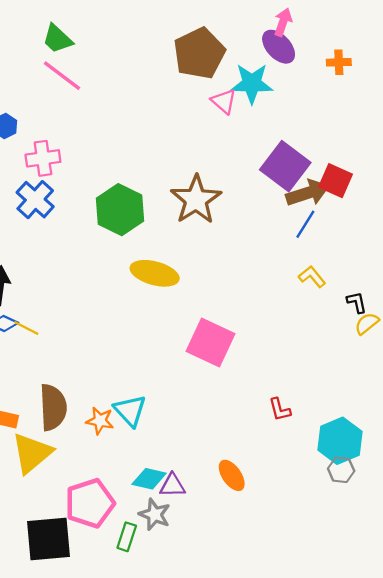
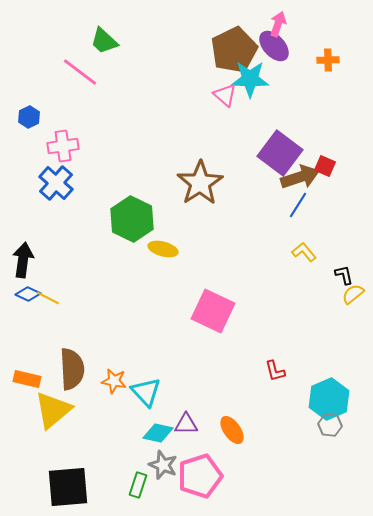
green trapezoid: (57, 39) -> (104, 41), moved
brown pentagon: (199, 53) -> (234, 50), moved
red square: (335, 181) -> (325, 166), size x0.7
green hexagon: (120, 210) -> (132, 219), moved
yellow ellipse: (155, 273) -> (163, 249), size x0.7
cyan triangle: (130, 411) -> (146, 392), moved
purple triangle: (172, 485) -> (186, 424), moved
pink pentagon: (90, 503) -> (200, 476), moved

